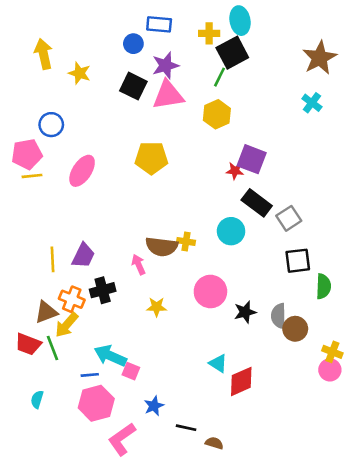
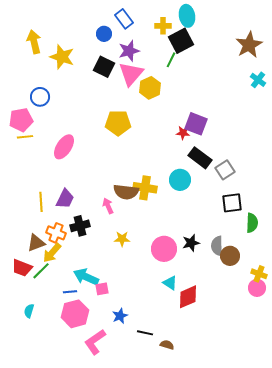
blue rectangle: (159, 24) -> (124, 19), turned 48
yellow star: (79, 73) -> (62, 57), size x1.4
pink triangle: (168, 95) -> (131, 74), turned -40
cyan cross: (312, 103) -> (258, 80), moved
yellow hexagon: (217, 114) -> (150, 88), moved
pink ellipse: (82, 171) -> (64, 147), moved
yellow cross: (186, 241) -> (145, 188), size x1.6
pink circle: (210, 292) -> (164, 249), moved
green line: (53, 348) -> (41, 271), turned 66
pink square: (131, 371) -> (102, 289), turned -32

